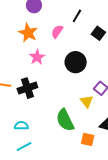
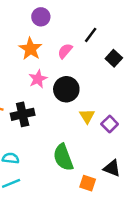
black circle: (76, 62) -> (66, 89), moved
yellow triangle: (87, 101) -> (87, 116), moved

